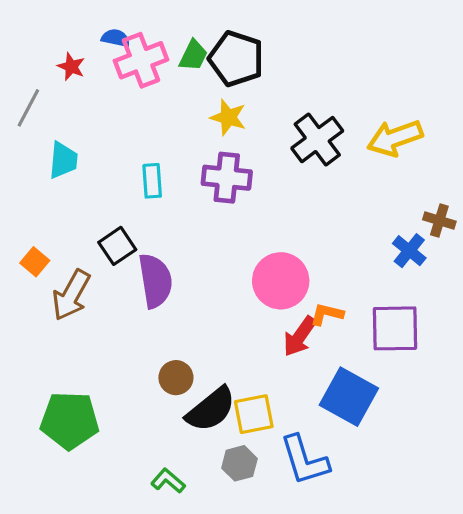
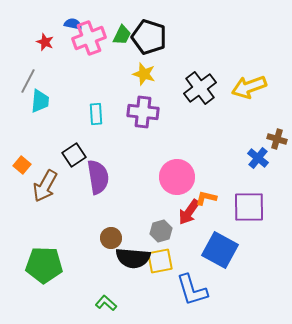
gray line: (28, 108) -> (28, 81), moved
black semicircle: (211, 409) -> (133, 258), turned 44
gray hexagon: (239, 463) -> (161, 231), moved

